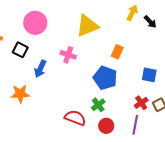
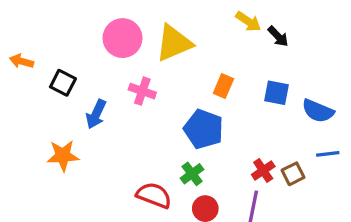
yellow arrow: (132, 13) -> (248, 22), turned 98
pink circle: (35, 23) -> (122, 38), moved
blue square: (149, 75) -> (276, 93), moved

